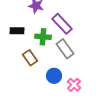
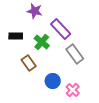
green cross: (43, 37) -> (42, 42), turned 35
gray rectangle: (65, 49) -> (75, 54), moved

